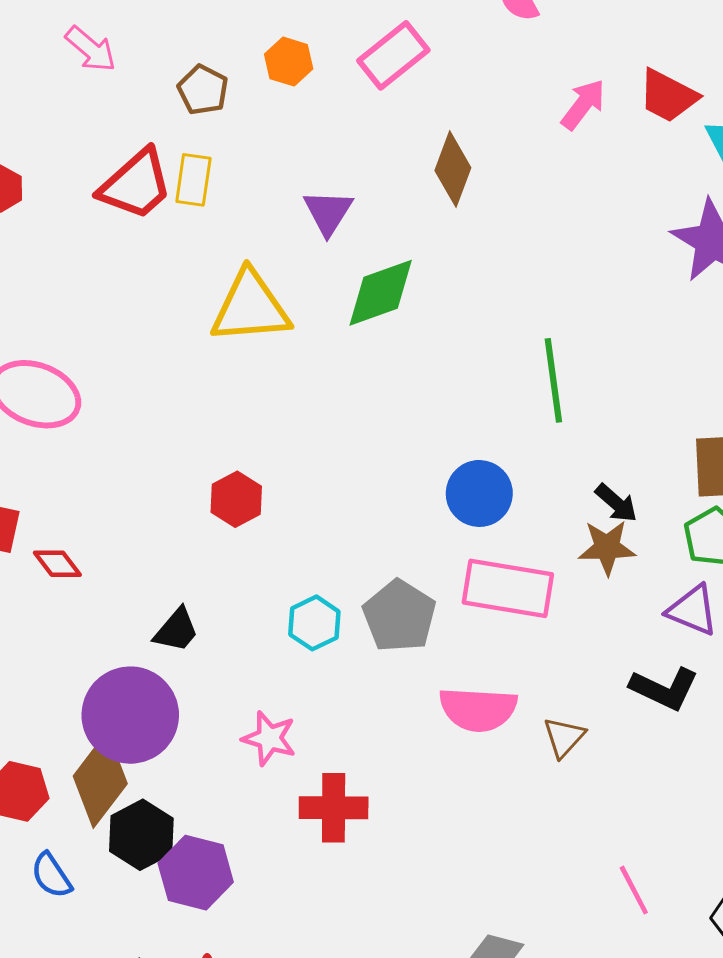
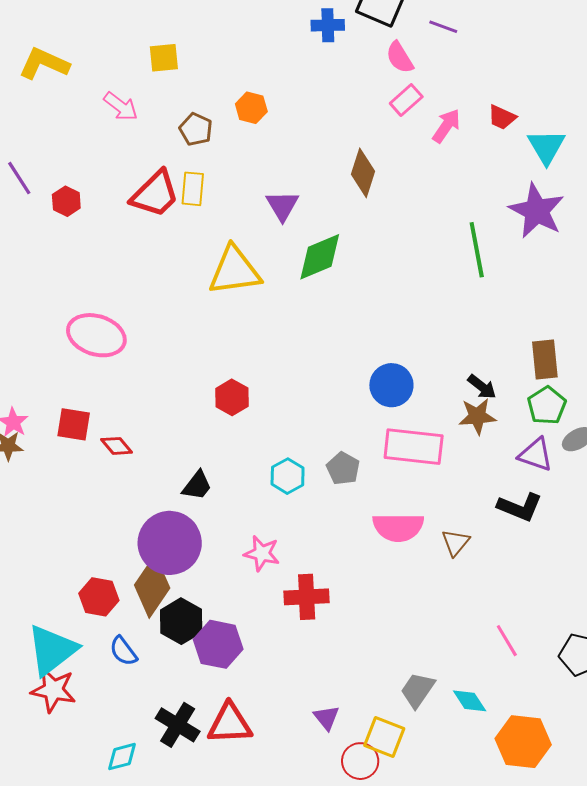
pink rectangle: (393, 55) -> (406, 100), moved, size x0.7
red trapezoid: (668, 96) -> (502, 117), size x0.7
green line: (553, 380) -> (477, 250), moved
gray pentagon: (399, 616) -> (343, 468), size x0.7

